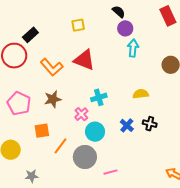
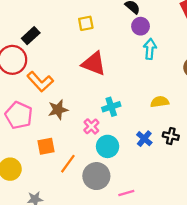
orange L-shape: (52, 67) -> (40, 82), moved

